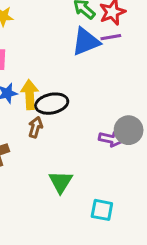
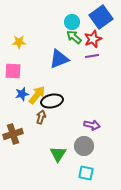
blue triangle: (86, 42) -> (59, 59), moved
yellow arrow: (30, 95) -> (37, 95), turned 42
gray circle: (129, 130) -> (84, 146), moved

